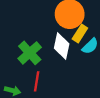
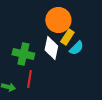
green cross: (30, 53) -> (23, 54), turned -35

